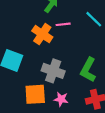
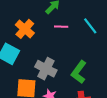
orange cross: (42, 34) -> (25, 29), moved

